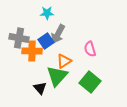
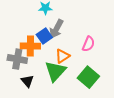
gray cross: (19, 38) -> (17, 59), moved
pink semicircle: (90, 49) -> (88, 44), turned -140
black triangle: (40, 88) -> (27, 81), moved

